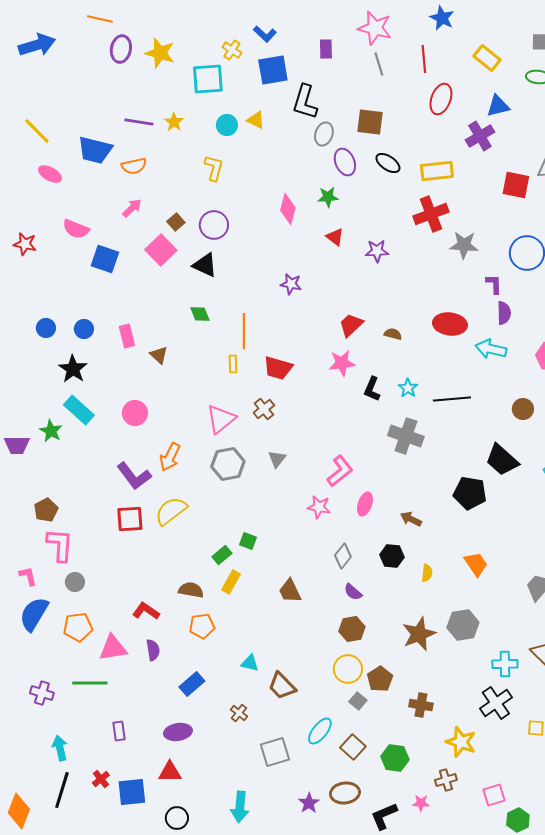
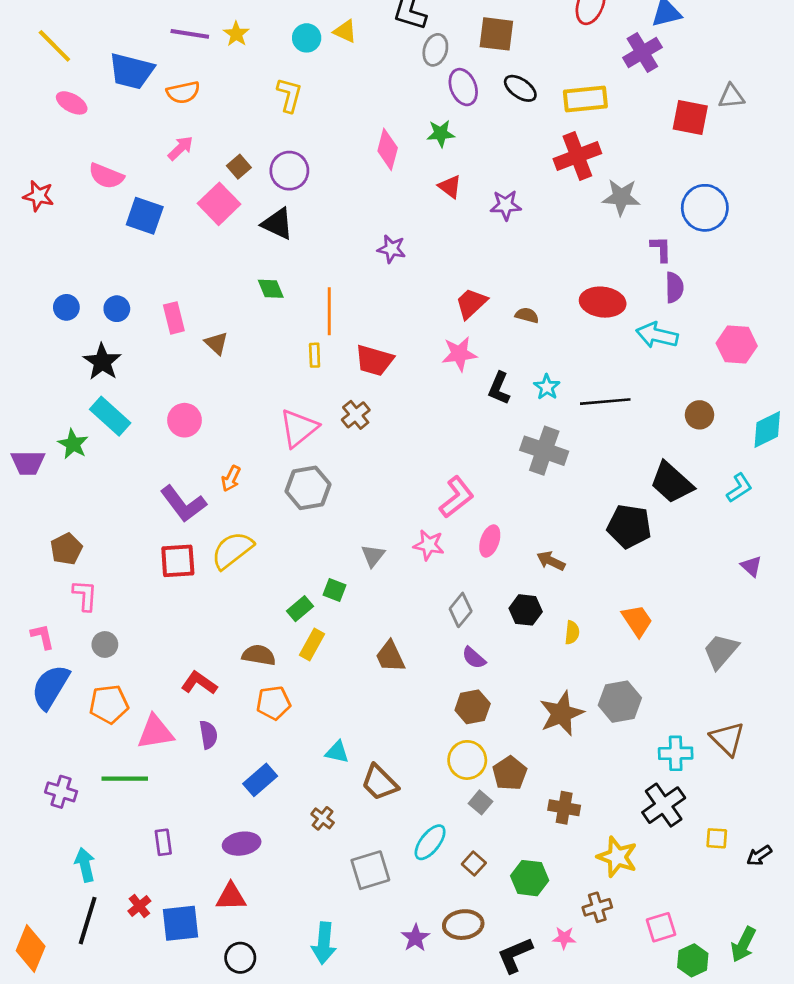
orange arrow: (170, 457) -> (231, 479), size x0.7
gray triangle: (277, 459) -> (373, 556), moved
pink L-shape: (60, 545) -> (85, 595), size x0.7
brown square: (353, 747) -> (474, 863), size x0.7

